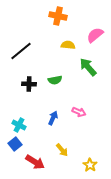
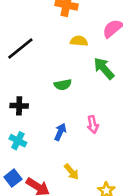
black cross: (29, 84) -> (19, 106), moved
pink arrow: (79, 112) -> (93, 124), turned 56
blue square: (15, 144) -> (13, 178), moved

